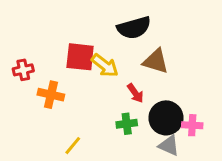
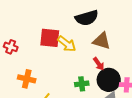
red cross: (23, 70) -> (11, 47), turned 32
red arrow: (135, 93) -> (99, 64), moved
orange cross: (51, 95) -> (27, 79), moved

